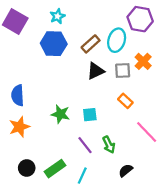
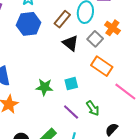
gray square: (123, 70) -> (95, 39), turned -35
black triangle: (95, 71) -> (70, 43), turned -48
orange rectangle: (125, 101) -> (102, 66), size x1.5

